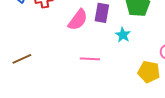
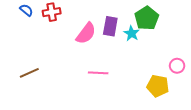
cyan star: (123, 35) -> (132, 33), moved

